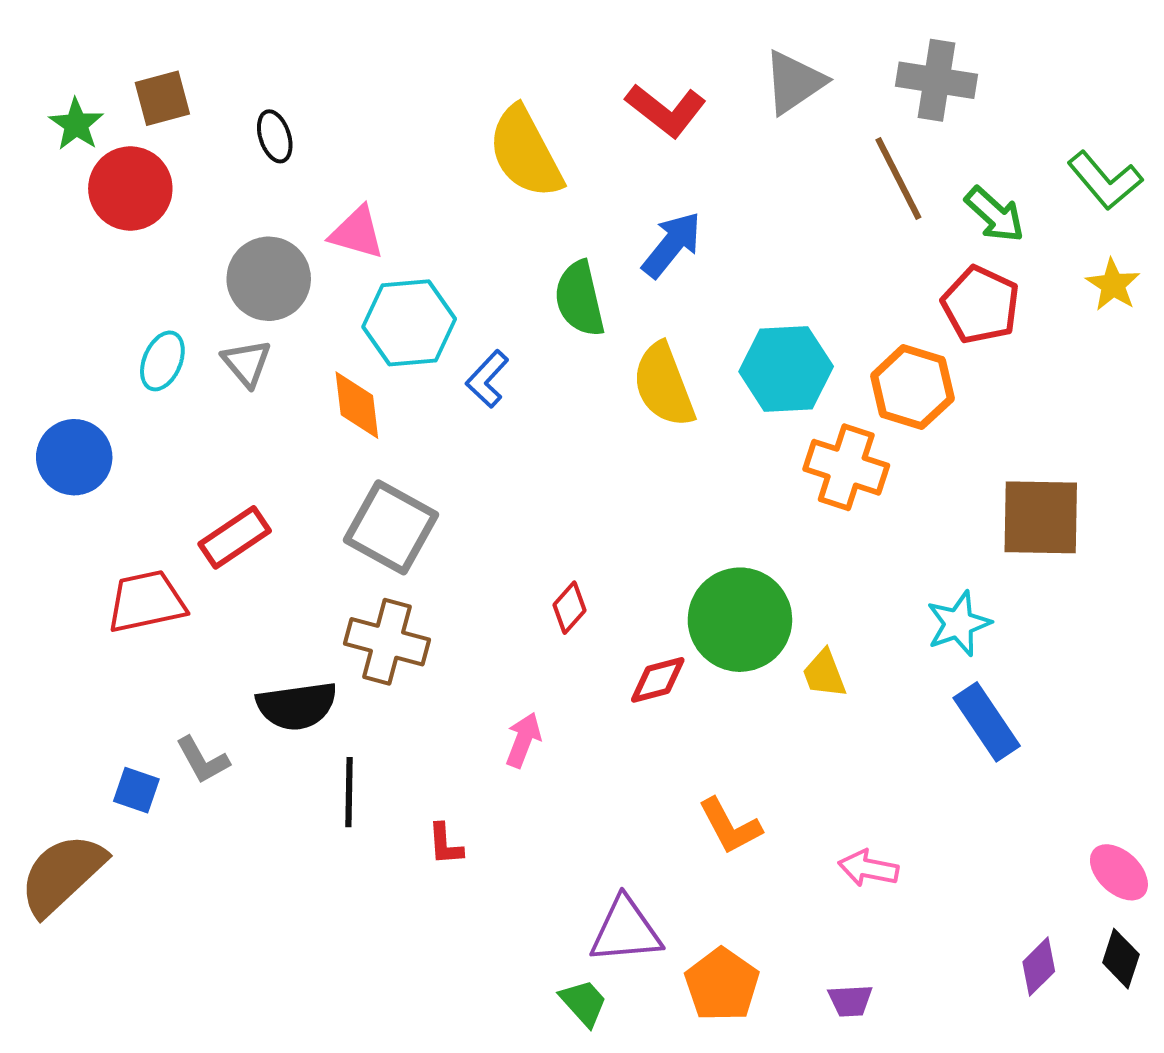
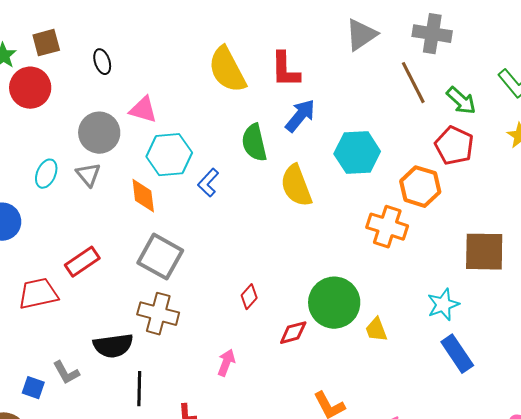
red L-shape: (666, 110) -> (285, 70), moved, turned 51
cyan hexagon: (786, 369) -> (357, 153), moved

